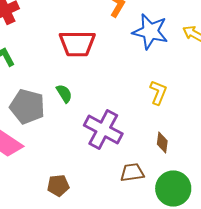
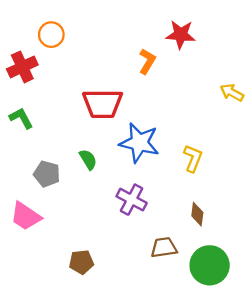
blue star: (150, 32) -> (139, 143), moved
gray pentagon: (27, 106) -> (47, 174), size x0.7
purple cross: (103, 130) -> (132, 200), size x0.7

